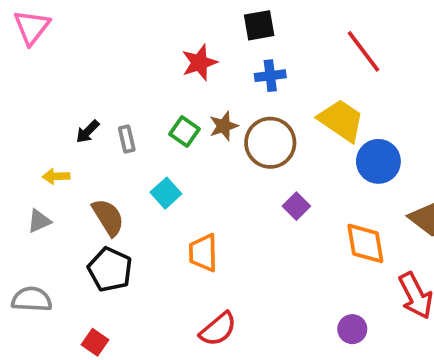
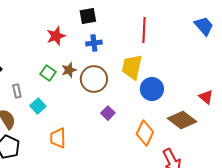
red line: (363, 51) -> (144, 30), turned 40
yellow trapezoid: (341, 120) -> (132, 67), turned -112
gray rectangle: (127, 139) -> (17, 91), moved
orange diamond: (365, 243) -> (145, 133), turned 35

